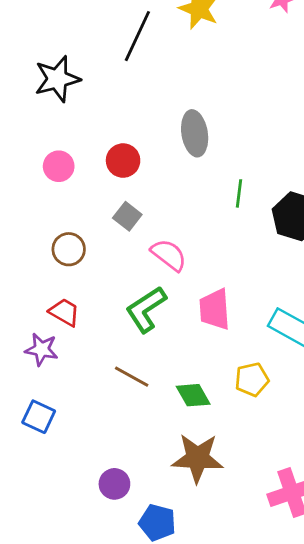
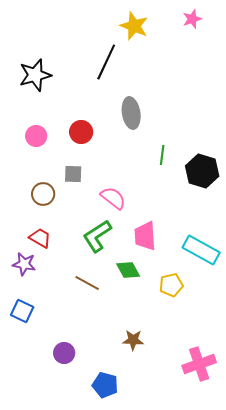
black line: (137, 36) -> (106, 62), moved
gray square: (127, 216) -> (73, 174), moved, turned -36
green diamond: (193, 395) -> (128, 270), moved
brown star: (197, 458) -> (133, 340), size x0.6
purple circle: (114, 484) -> (64, 353), moved

